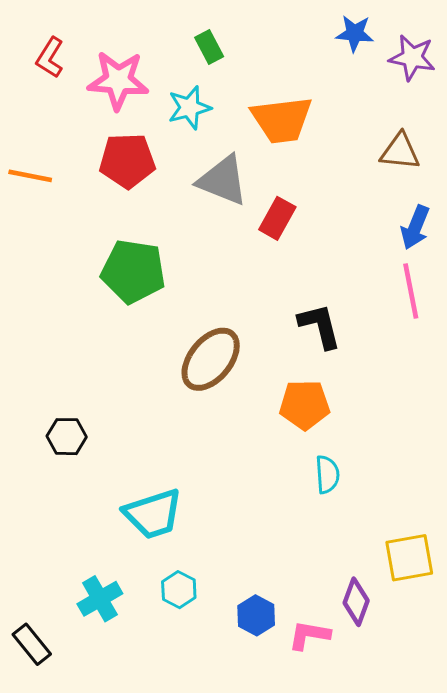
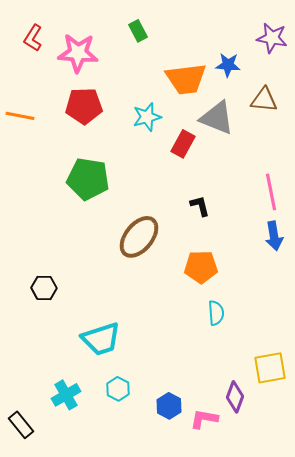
blue star: (355, 33) -> (228, 65), moved
cyan star: (189, 108) -> (147, 117), moved
gray triangle: (223, 180) -> (217, 118), moved
blue arrow: (415, 227) -> (274, 236), moved, turned -32
black L-shape: (320, 326) -> (200, 206), moved, size x0.7

